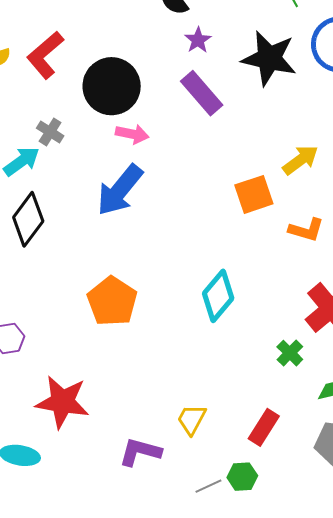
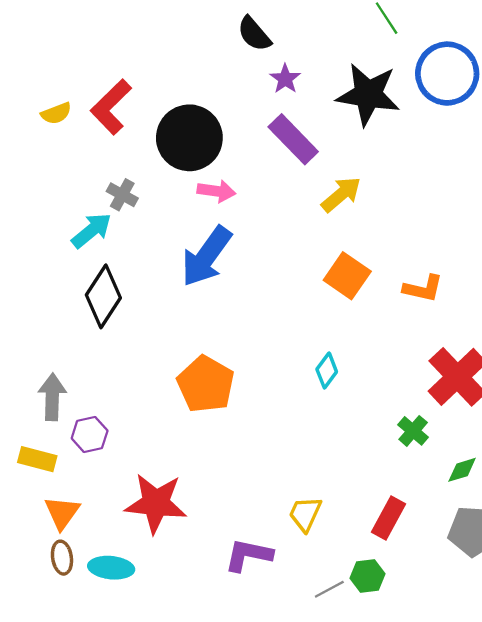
yellow arrow: (300, 160) -> (341, 194), moved
orange square: (254, 194) -> (347, 276), moved, turned -33
cyan diamond: (218, 296) -> (327, 371), size x0.6

